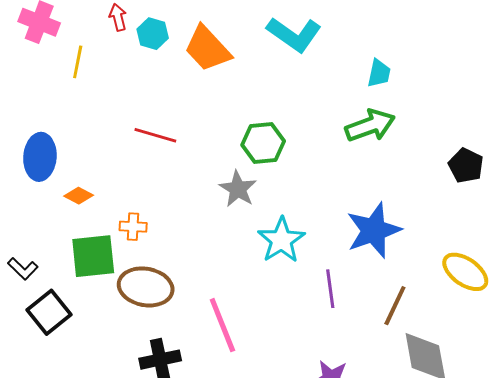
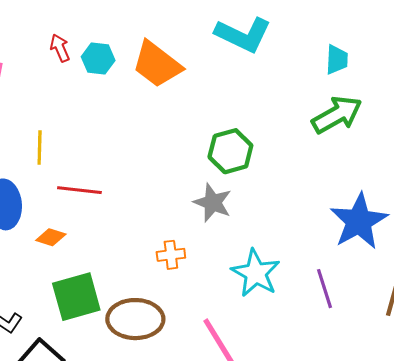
yellow line: (78, 62) -> (40, 147), moved
red line: (155, 135) -> (79, 190), moved
orange cross: (133, 227) -> (171, 255), moved
cyan star: (281, 240) -> (256, 273), moved

